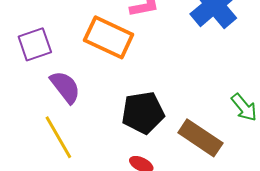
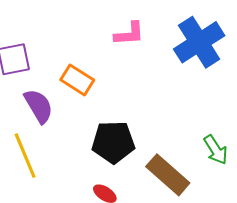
orange rectangle: (109, 37) -> (77, 80), moved, size x0.7

